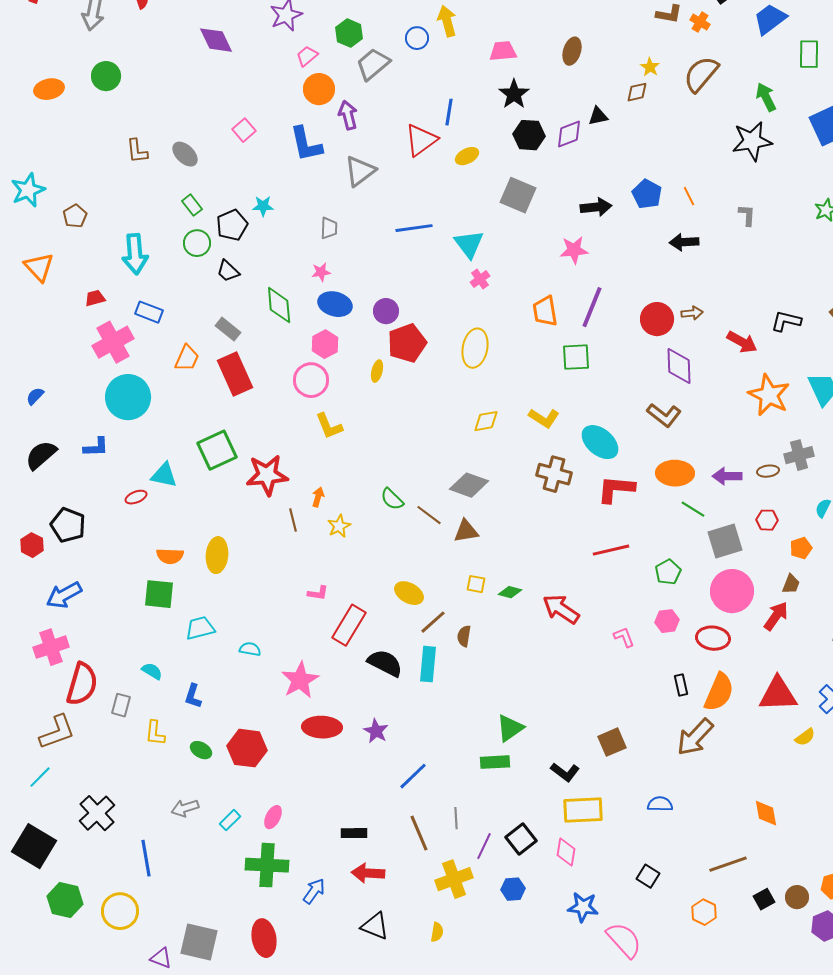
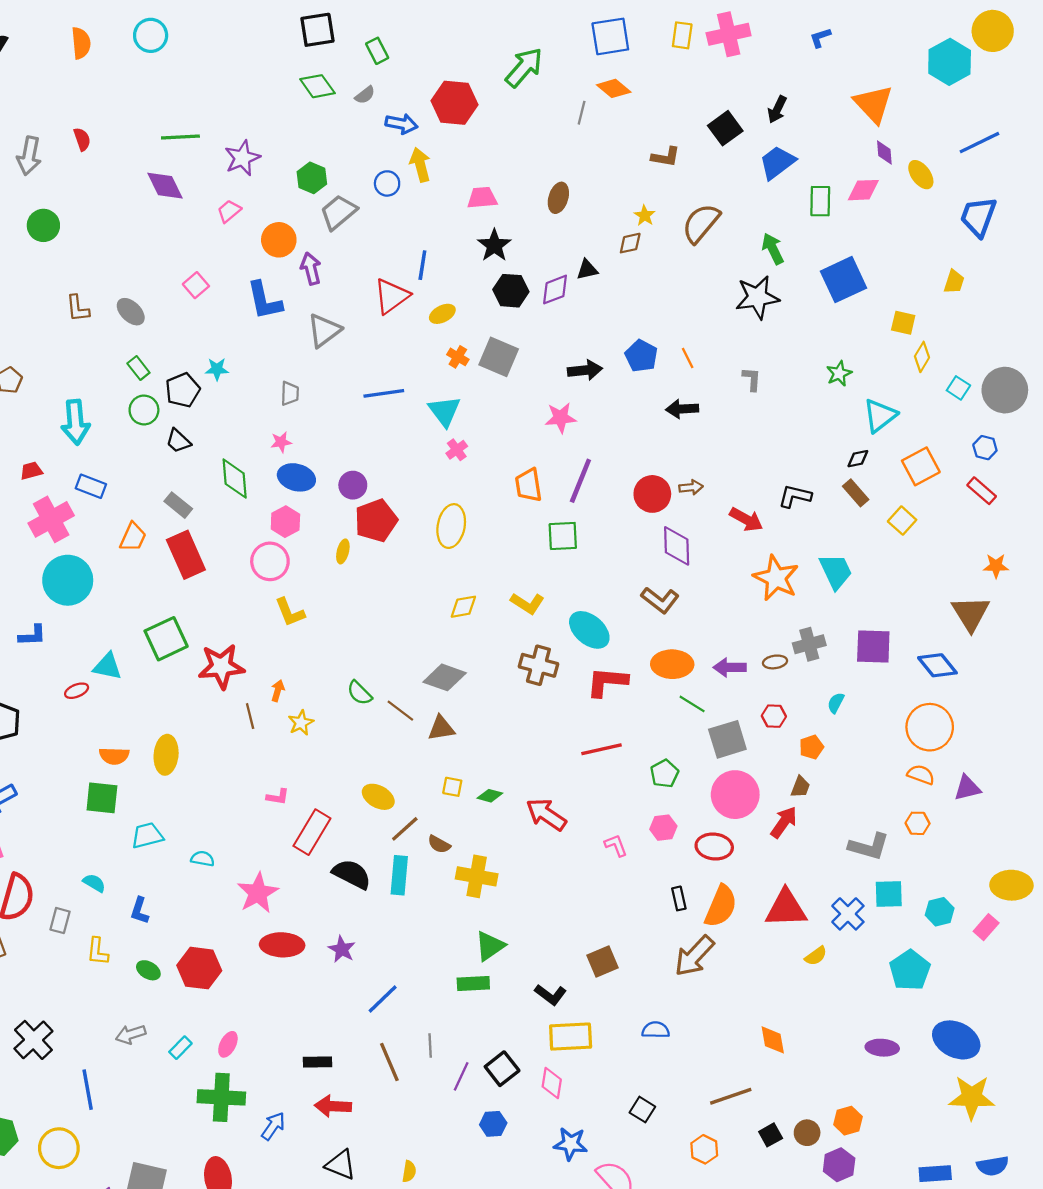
orange cross: (700, 22) -> (458, 357), moved
pink trapezoid: (307, 56) -> (229, 211), moved
brown semicircle: (464, 636) -> (439, 844), turned -70
yellow cross: (454, 879) -> (477, 876), moved, turned 30

